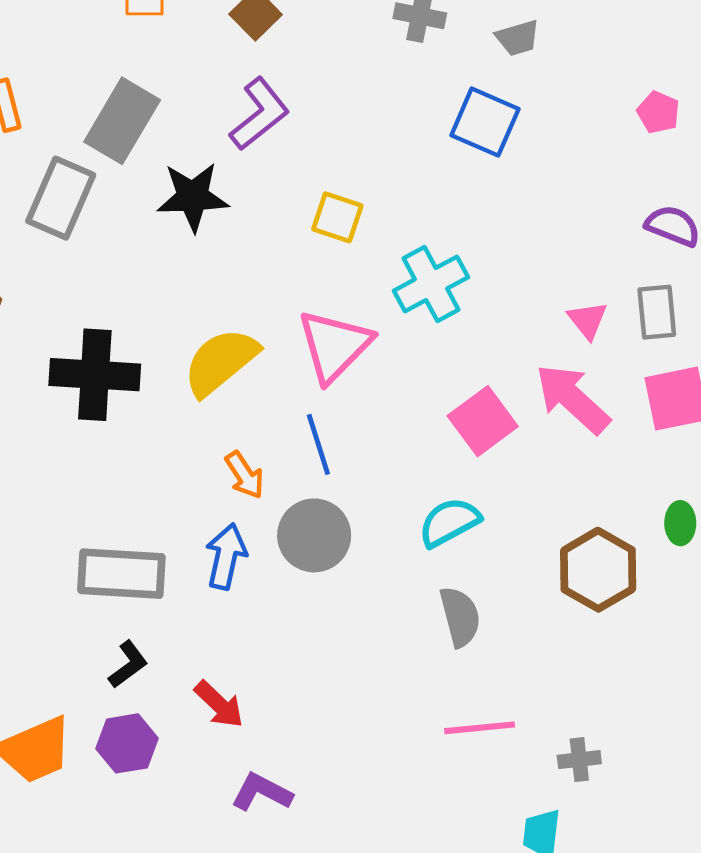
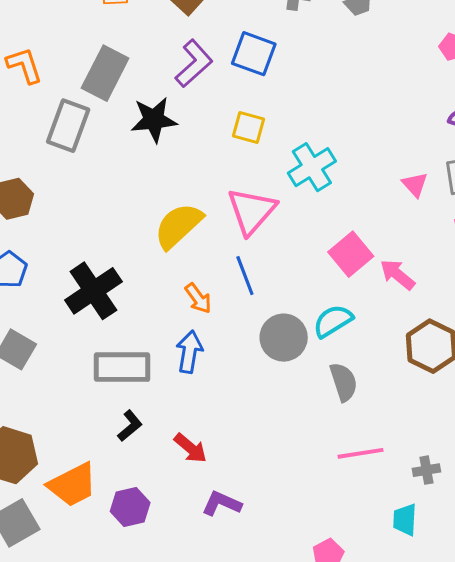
blue square: (485, 122) -> (254, 54), moved
black cross: (95, 375) -> (93, 291), moved, turned -34
pink arrow: (573, 399) -> (397, 275), moved, size x0.7
gray circle: (314, 535) -> (284, 338), moved
purple hexagon: (127, 743) -> (130, 507), moved

